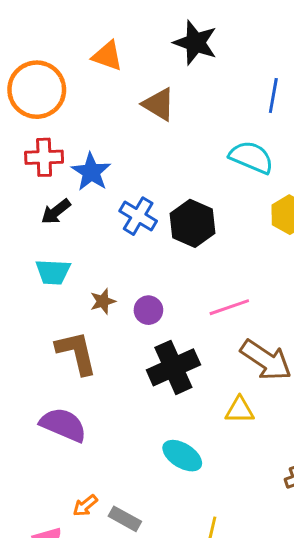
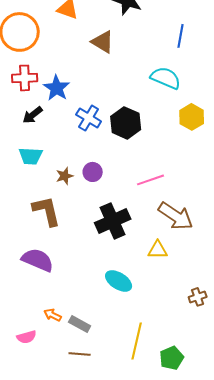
purple circle: (148, 310) -> (93, 172), moved
orange arrow: (85, 506) -> (53, 315), turned 66

